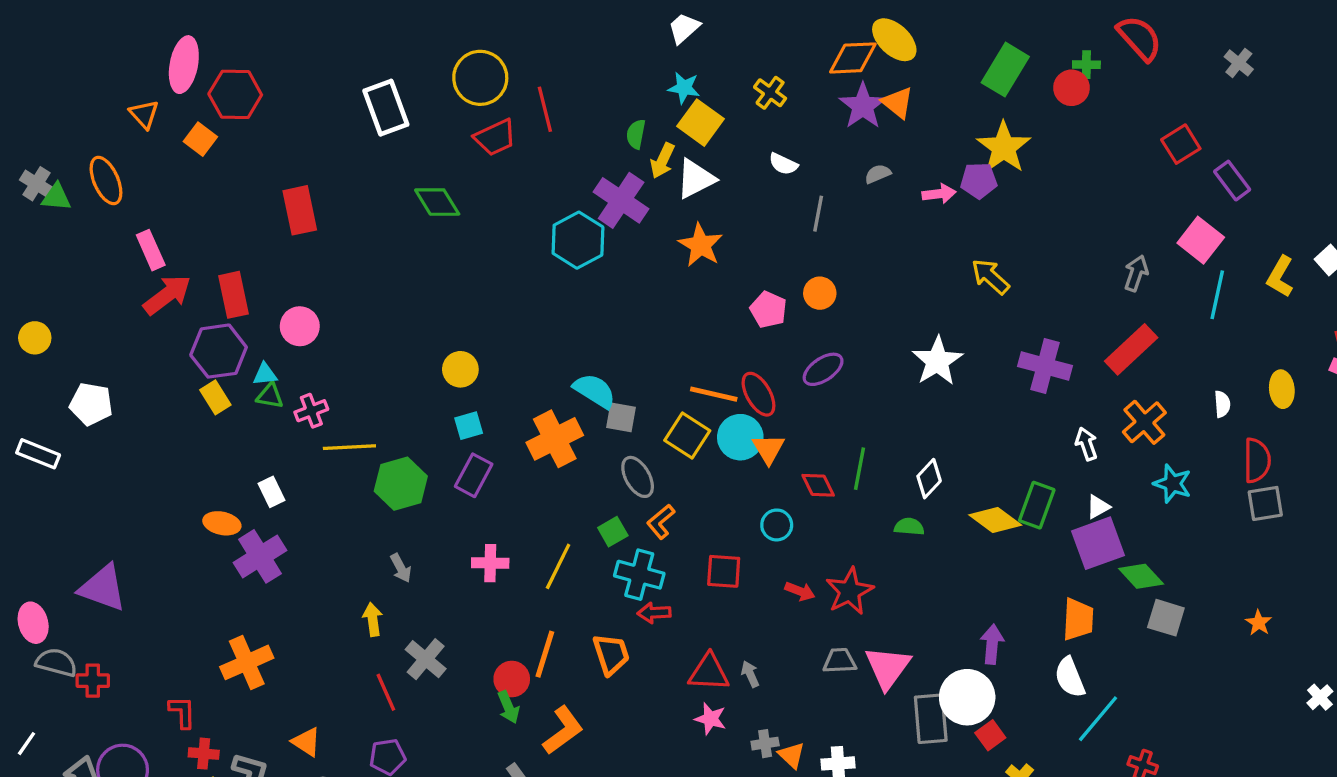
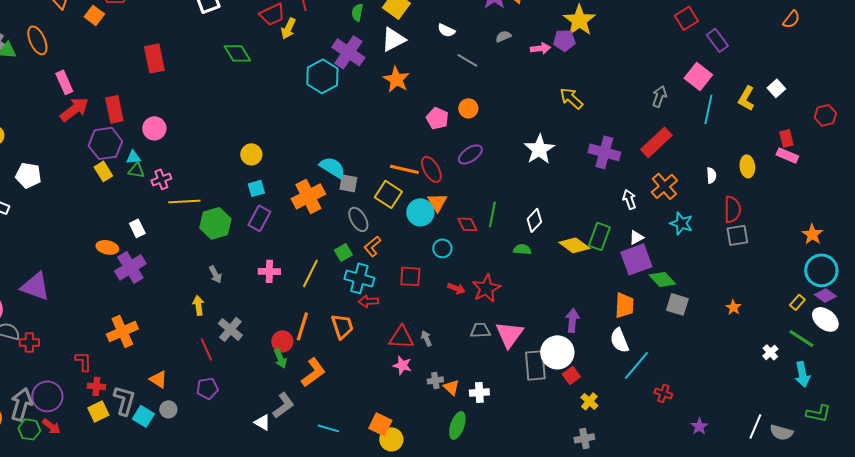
yellow arrow: (662, 161) -> (288, 28), moved
gray line: (818, 214) -> (467, 60), turned -70
cyan circle: (740, 437) -> (420, 212), moved

